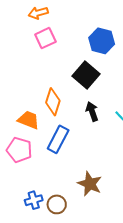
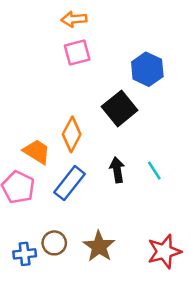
black arrow: (92, 111) -> (117, 170), moved
brown circle: (57, 204) -> (54, 243), moved

